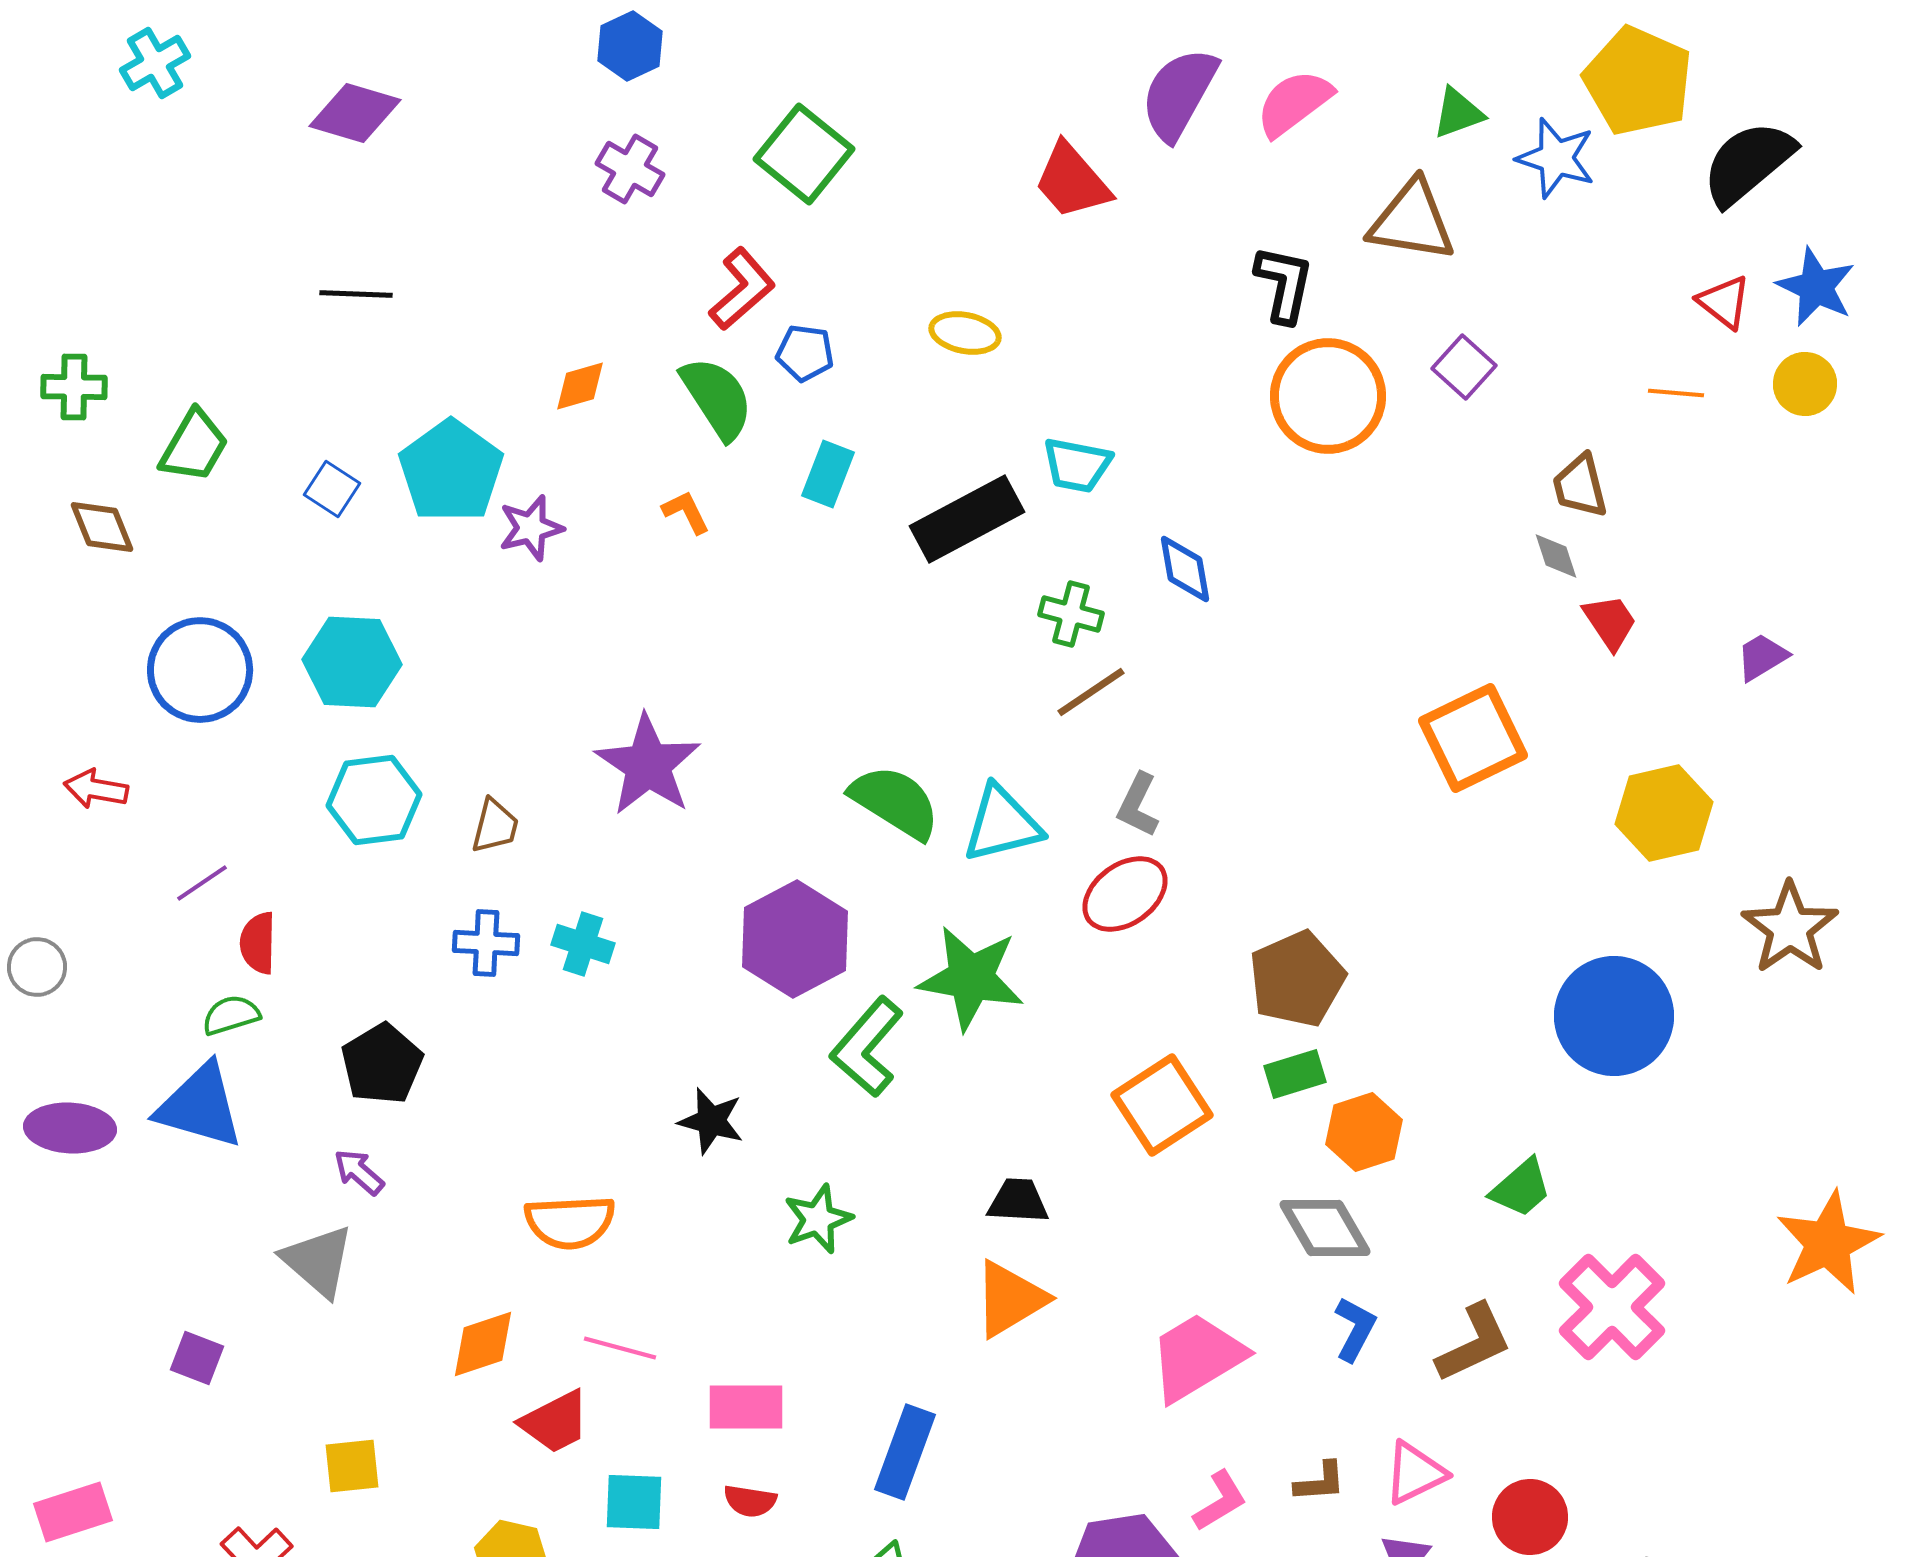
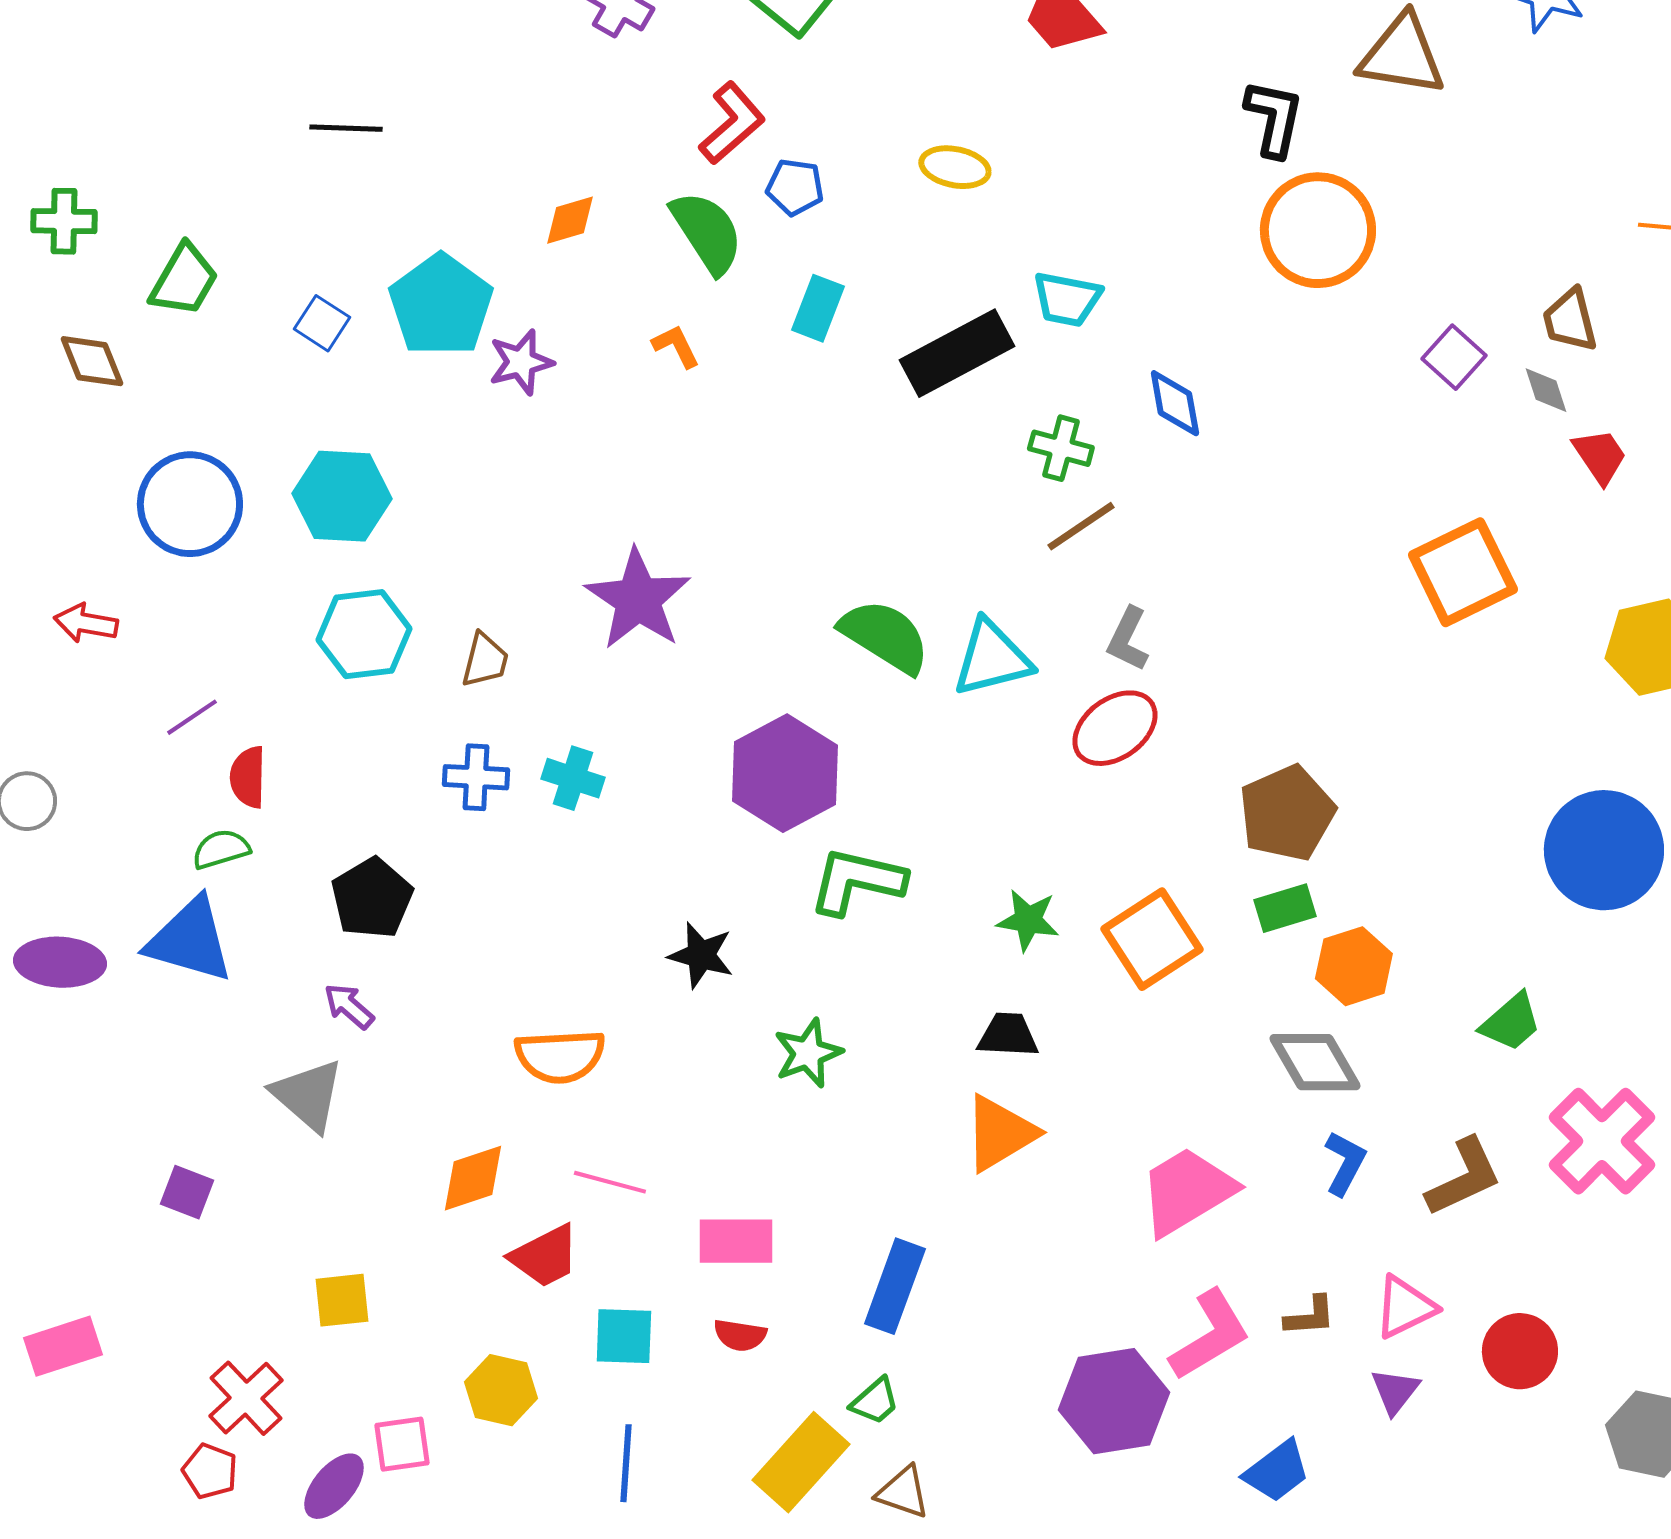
purple square: (1464, 367) -> (1454, 357), moved
green star: (971, 978) -> (1028, 920), moved, size x0.6
green L-shape: (867, 1047) -> (857, 881), turned 62
pink L-shape: (1220, 1501) -> (1210, 1335), size x1.5

